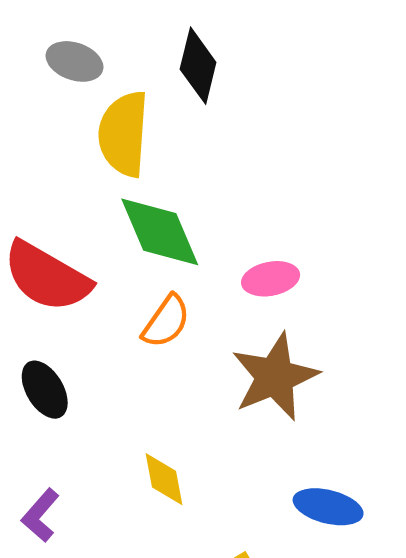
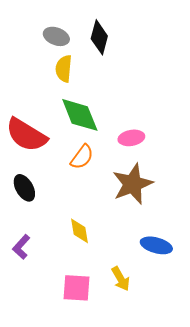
gray ellipse: (75, 61) -> (56, 36), moved
yellow semicircle: (124, 134) -> (64, 69), size x0.7

